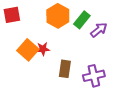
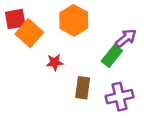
green rectangle: (82, 20) -> (112, 56), moved
orange square: (28, 50) -> (29, 33), moved

